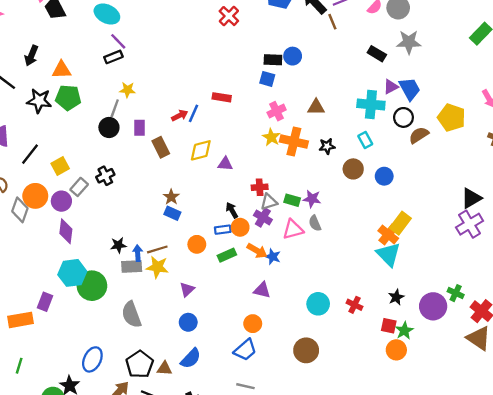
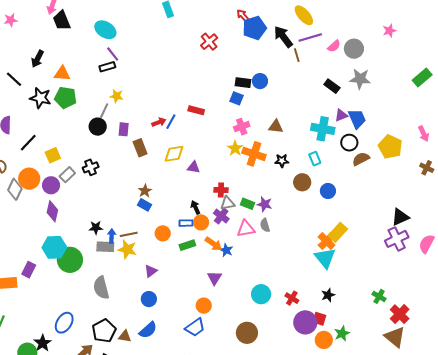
purple triangle: (262, 290) -> (214, 278), turned 42
purple circle: (433, 306) -> (305, 322), moved
green star: (404, 331) -> (342, 333), moved

